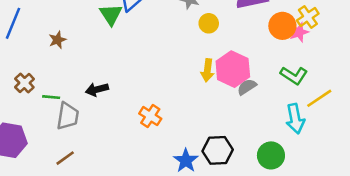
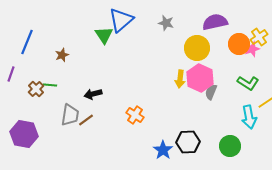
yellow circle: (209, 23) -> (197, 48), moved, size x1.6
gray semicircle: (247, 87) -> (211, 92), turned -35
green line: (51, 97) -> (50, 85), moved
brown line: (65, 158) -> (86, 120), moved

